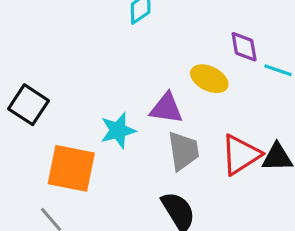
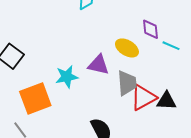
gray trapezoid: (183, 151) -> (127, 83), moved
orange square: (71, 168) -> (35, 99), turned -36

